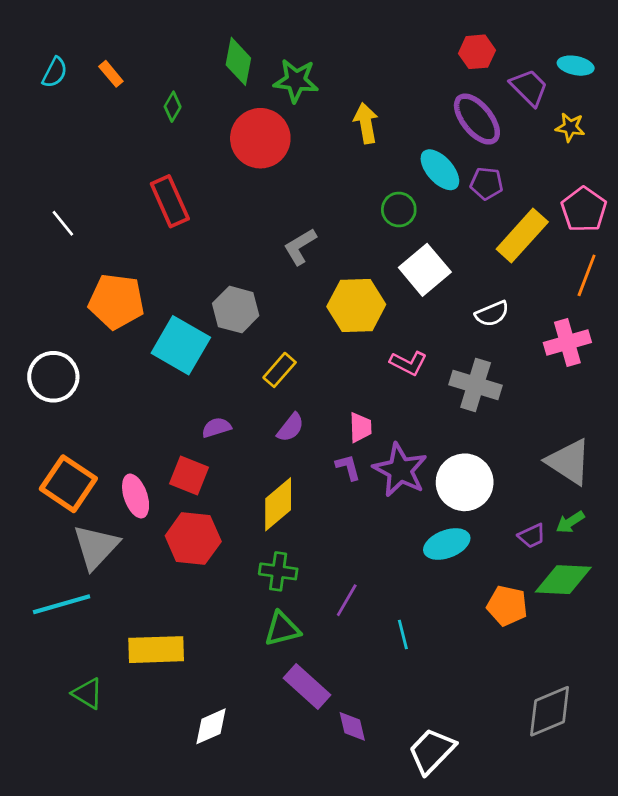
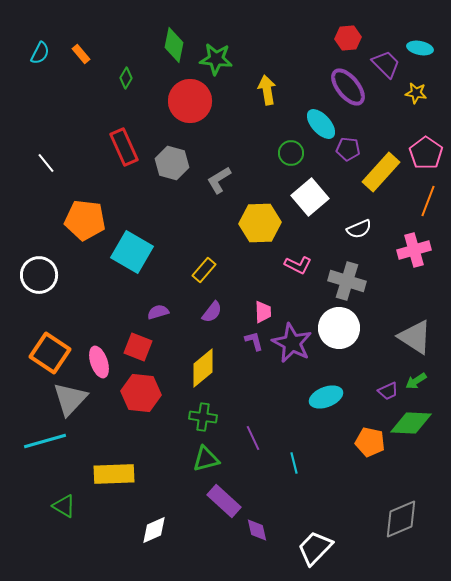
purple pentagon: (487, 183) -> (348, 149), moved
gray hexagon: (236, 310) -> (172, 163), moved
white circle: (465, 482) -> (339, 328), moved
purple line: (347, 600) -> (253, 438), turned -55

